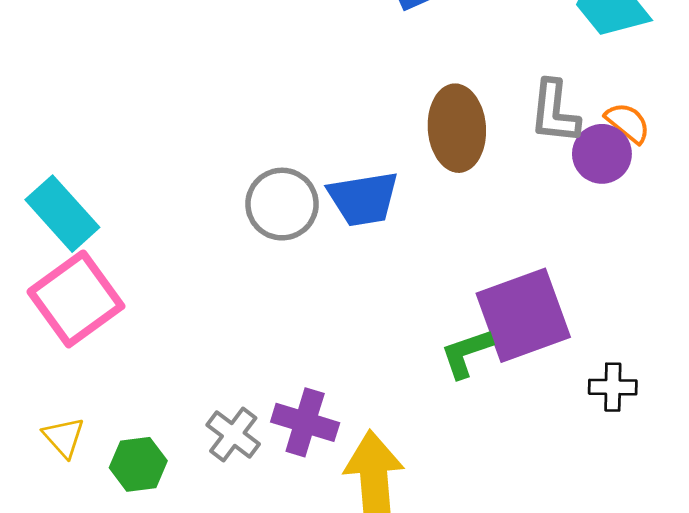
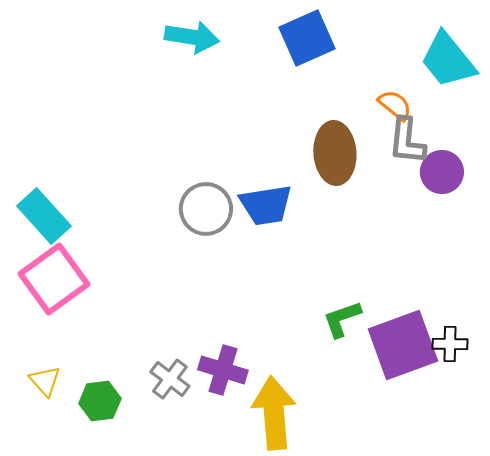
orange semicircle: (628, 123) -> (395, 105), moved
purple square: (523, 315) -> (403, 345), moved

